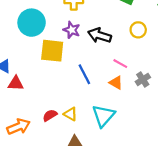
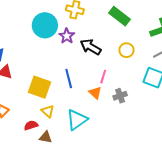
cyan circle: (32, 23) -> (45, 25), moved
yellow square: (52, 51) -> (40, 87), moved
pink line: (120, 64) -> (103, 77), turned 64
red semicircle: (50, 115) -> (31, 125), moved

